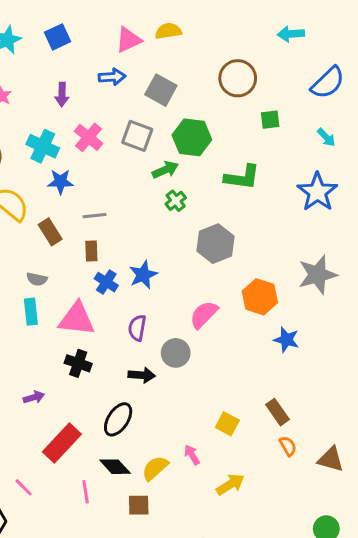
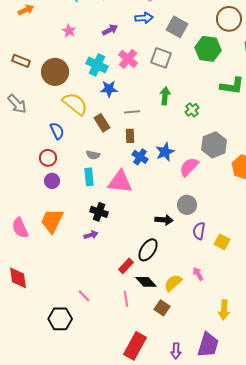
purple arrow: (62, 95) -> (110, 30), turned -119
green hexagon: (192, 137) -> (208, 49), moved
green arrow: (165, 170) -> (165, 96), moved, turned -60
green cross: (176, 201) -> (192, 110), moved
gray hexagon: (216, 244) -> (214, 145), moved
pink semicircle: (204, 315) -> (189, 167), moved
purple semicircle: (137, 328) -> (199, 231), moved
black cross: (78, 363) -> (99, 212), moved
yellow square: (227, 424) -> (222, 242), moved
red rectangle: (62, 443) -> (126, 266), moved, size x0.6
yellow arrow: (230, 484) -> (224, 310), moved, turned 126
brown square: (139, 505) -> (162, 308), turned 35

